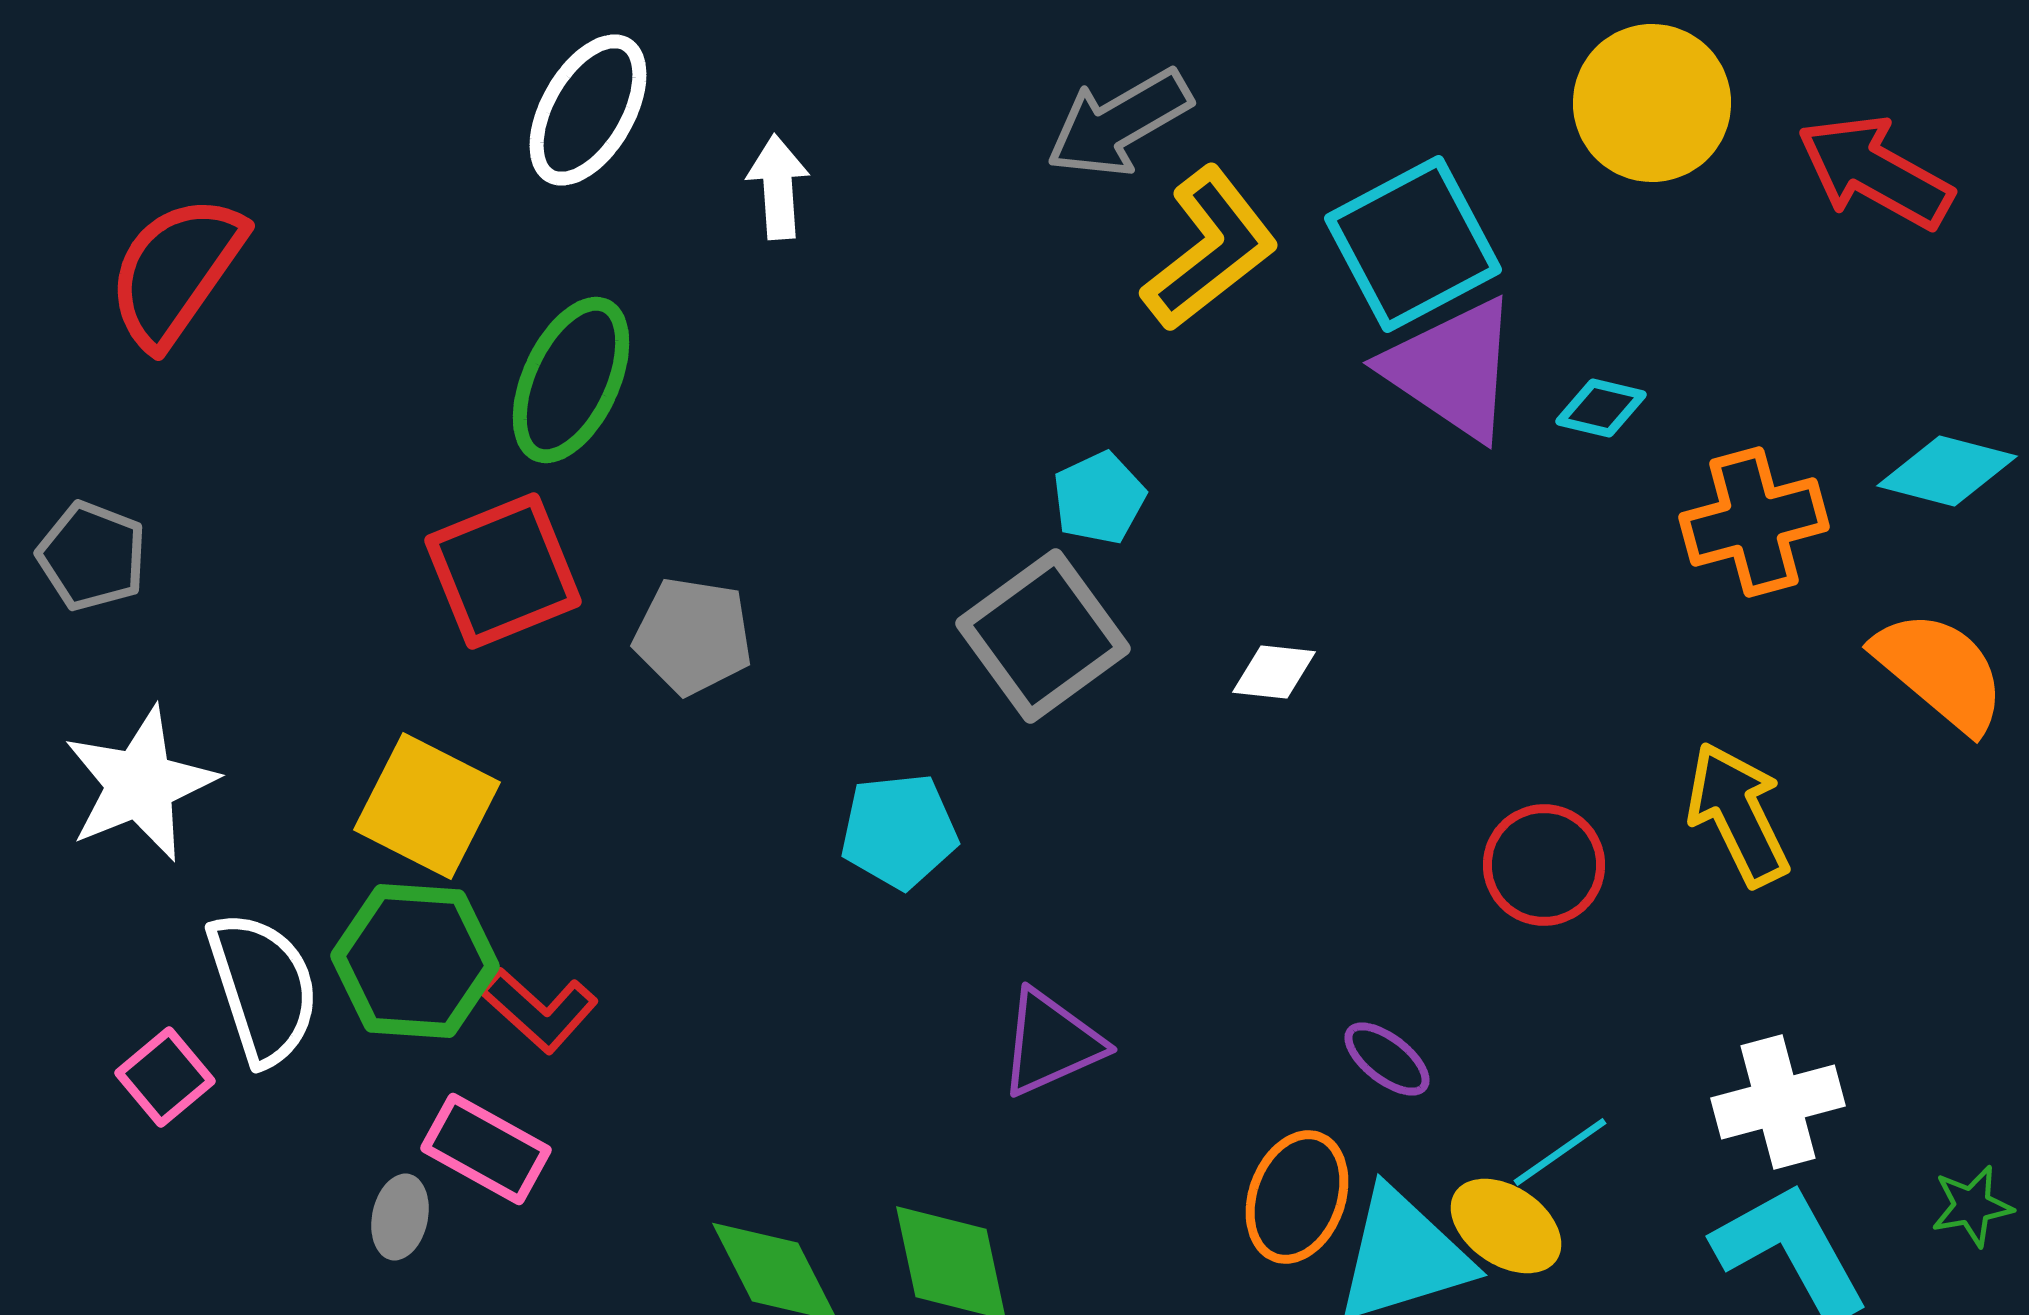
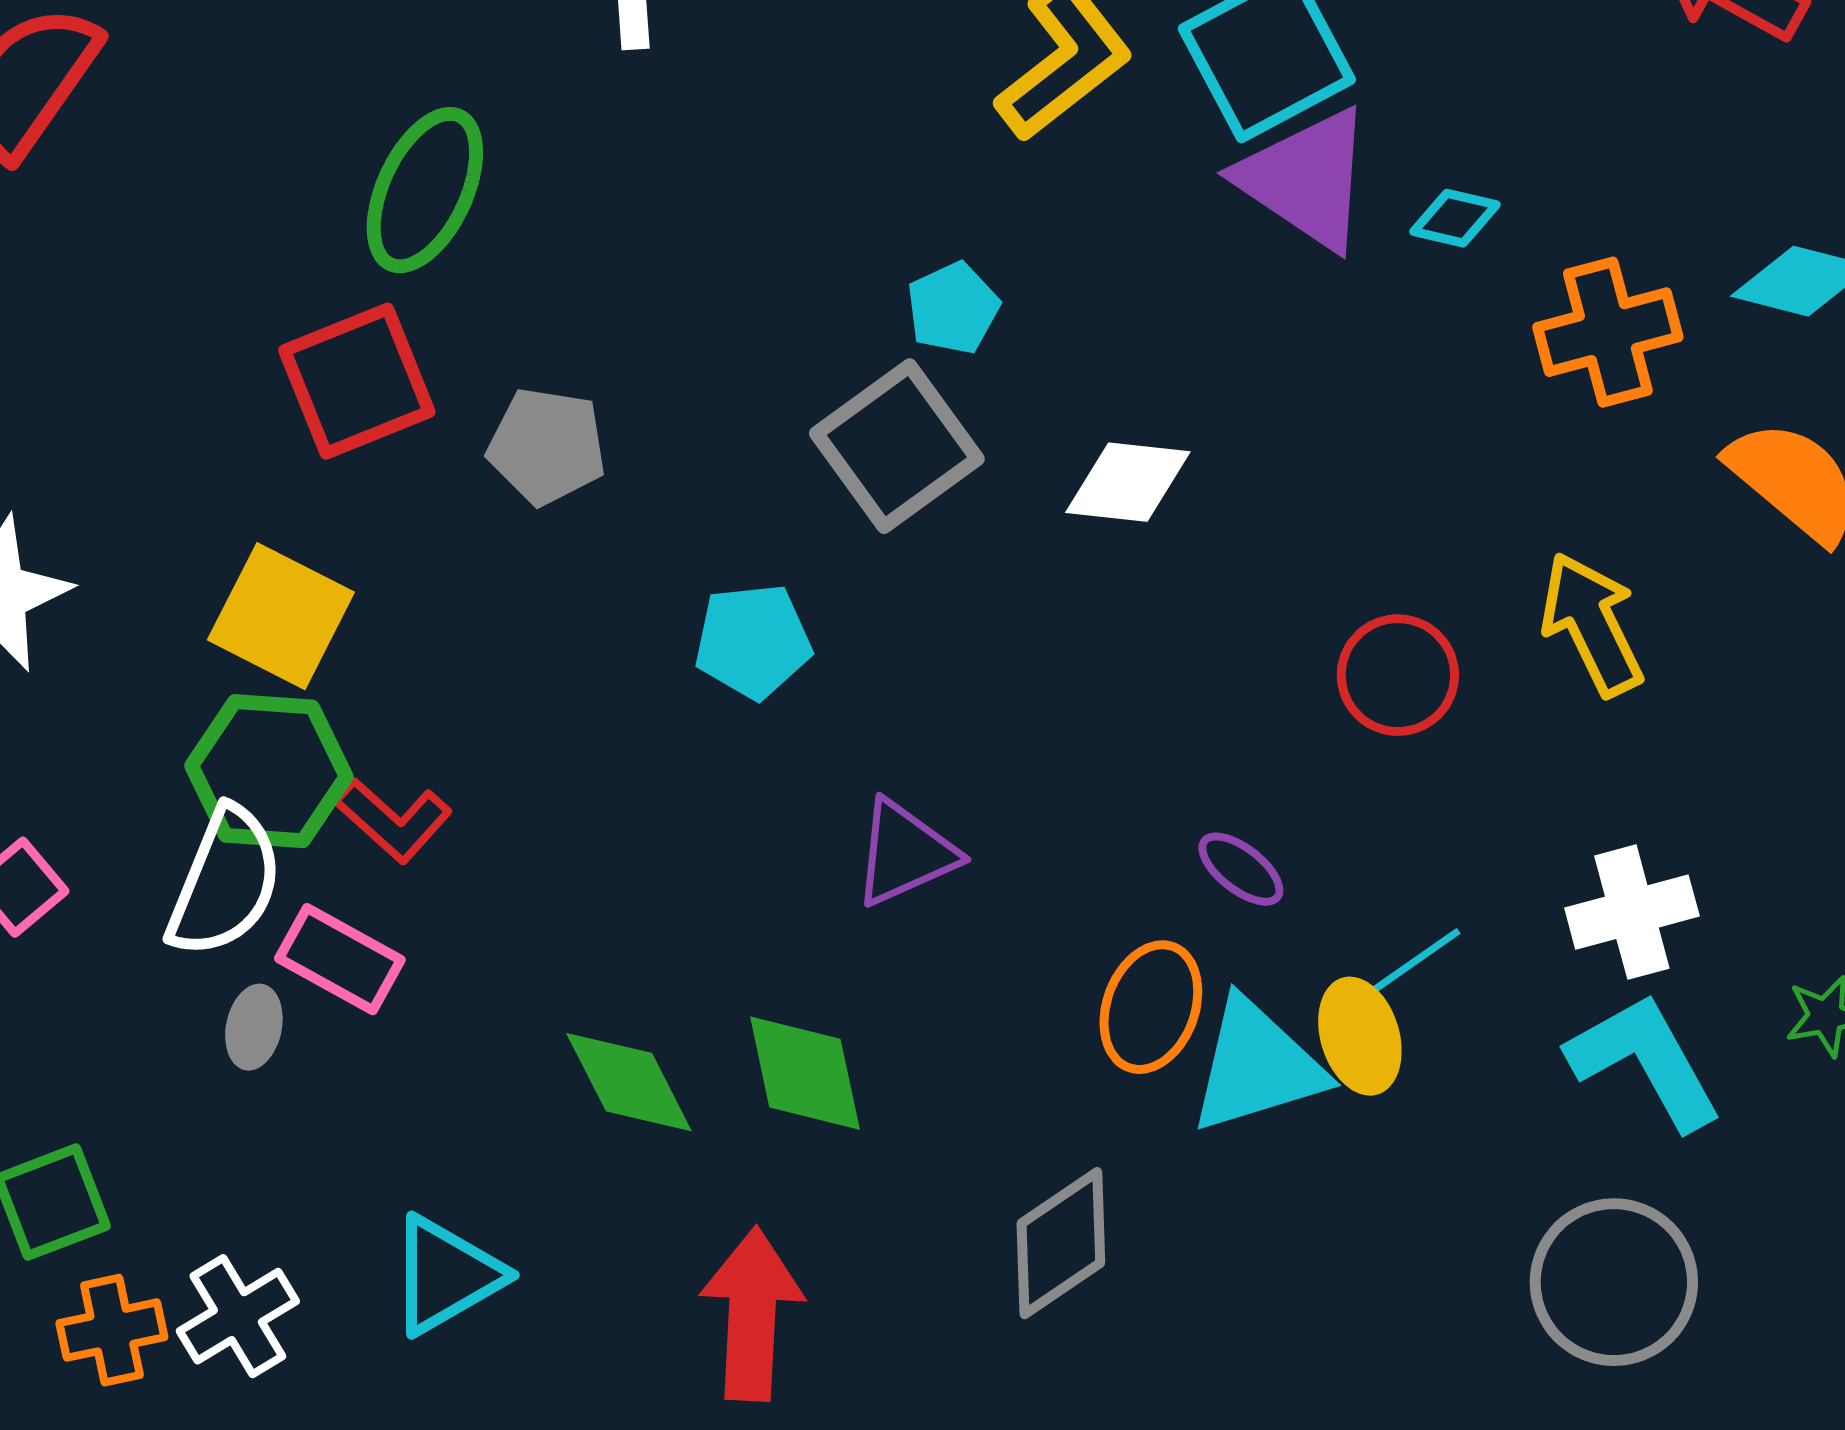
white diamond: (1274, 672) -> (1128, 482), size x1.5
white semicircle: (263, 988) -> (225, 882), moved, turned 40
yellow ellipse: (1506, 1226) -> (1360, 1036), turned 39

